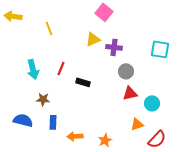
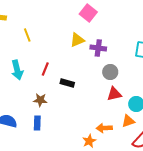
yellow line: (49, 28) -> (27, 35), moved
brown star: (43, 99) -> (40, 100), moved
orange triangle: (137, 124) -> (128, 121), moved
orange arrow: (75, 136) -> (104, 128), moved

